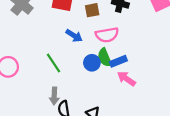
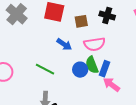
blue rectangle: (118, 61) -> (104, 69), turned -49
green line: (53, 63) -> (45, 69), turned -30

